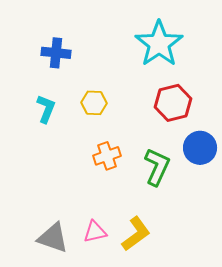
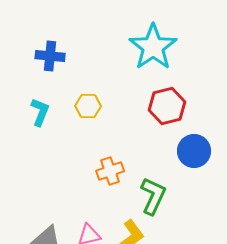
orange cross: (107, 156) -> (110, 171), moved
green L-shape: (157, 167) -> (153, 196), moved

